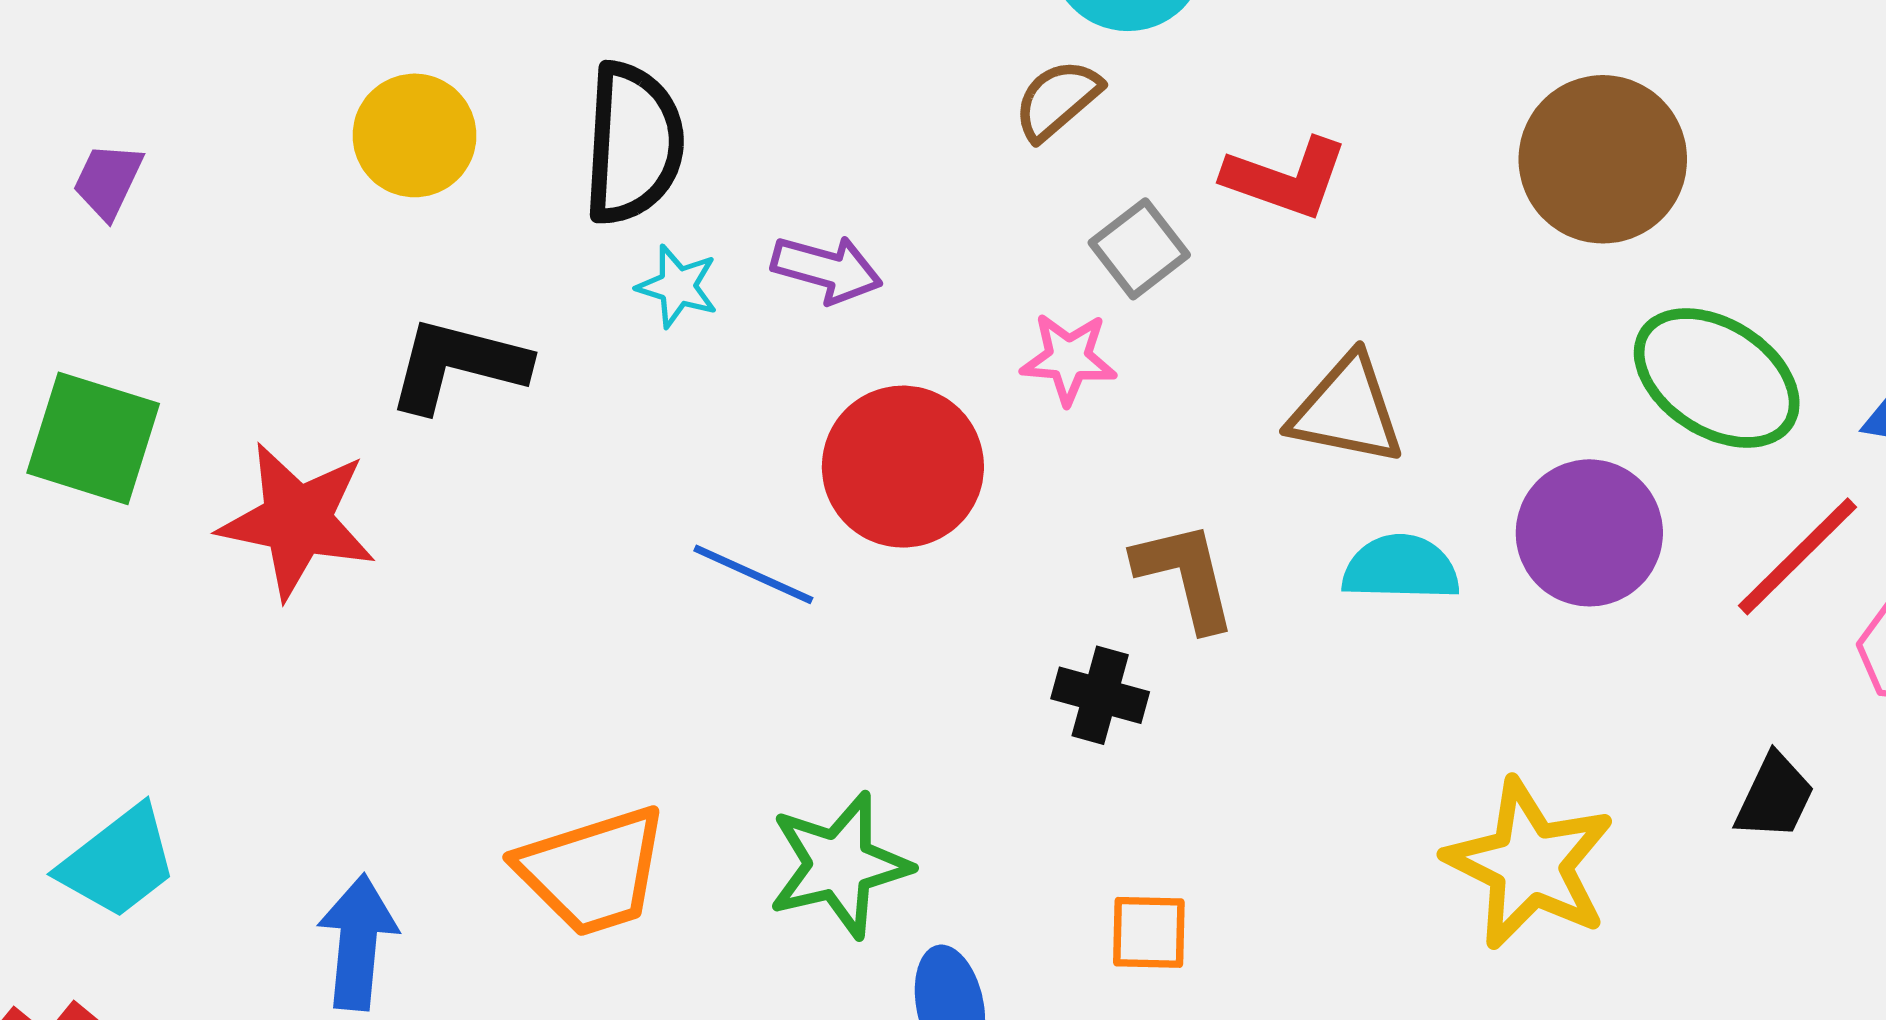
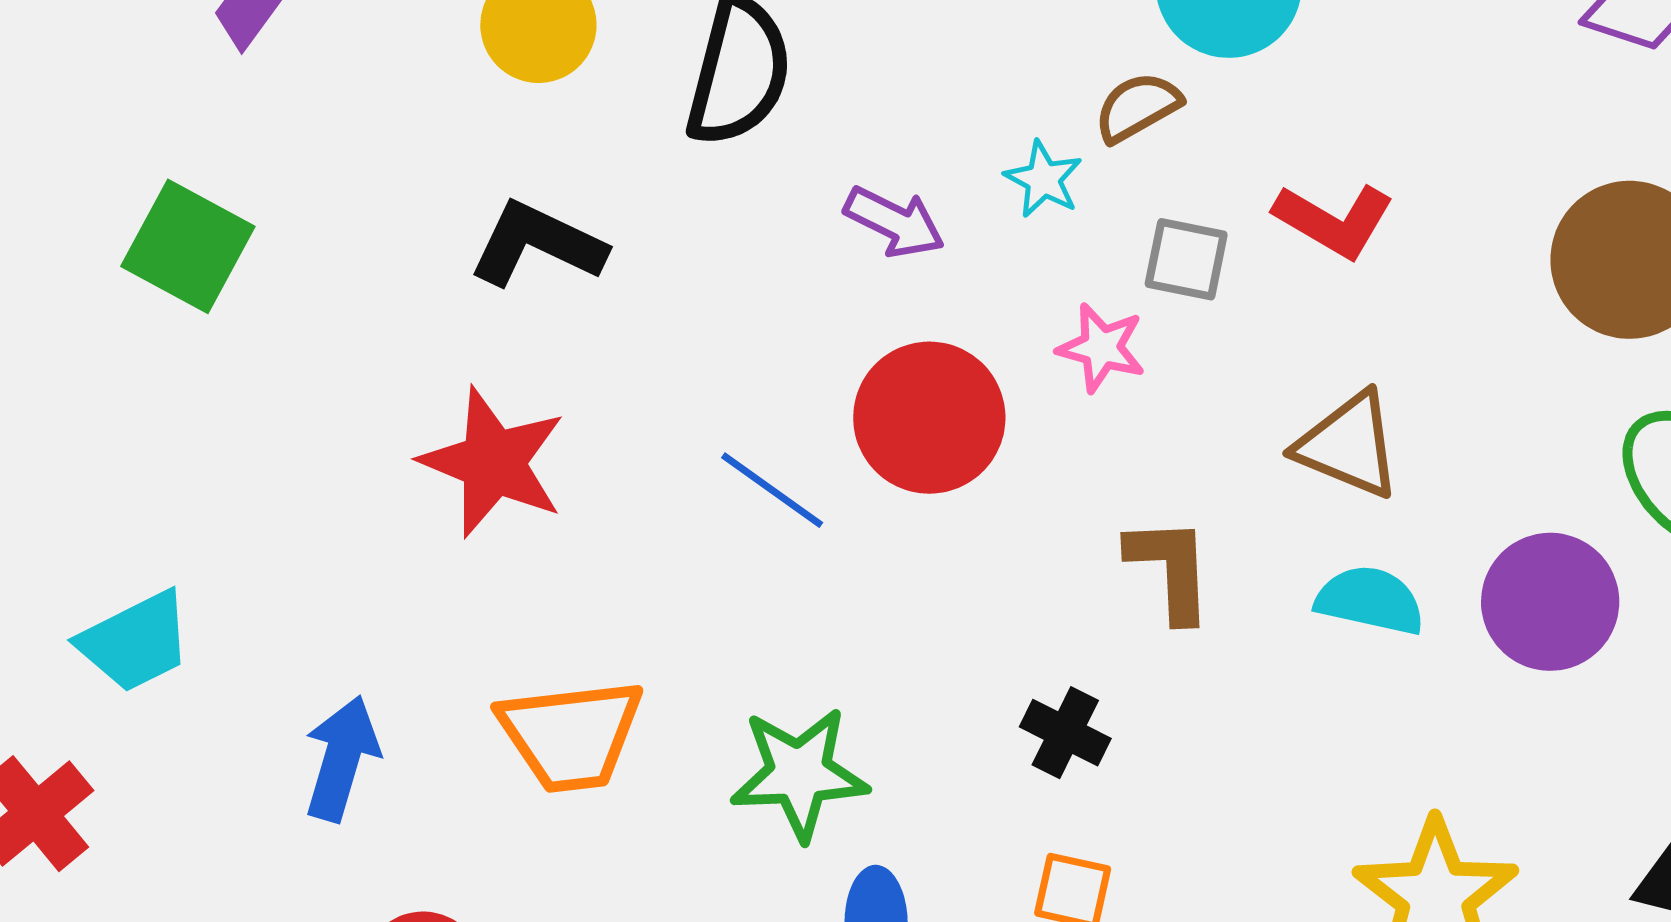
gray square: (1139, 249) -> (1186, 259), turned 38
cyan star: (677, 286) -> (1043, 179), moved
red star: (297, 520) -> (493, 462), moved
black cross: (1100, 695) -> (1065, 733), moved

